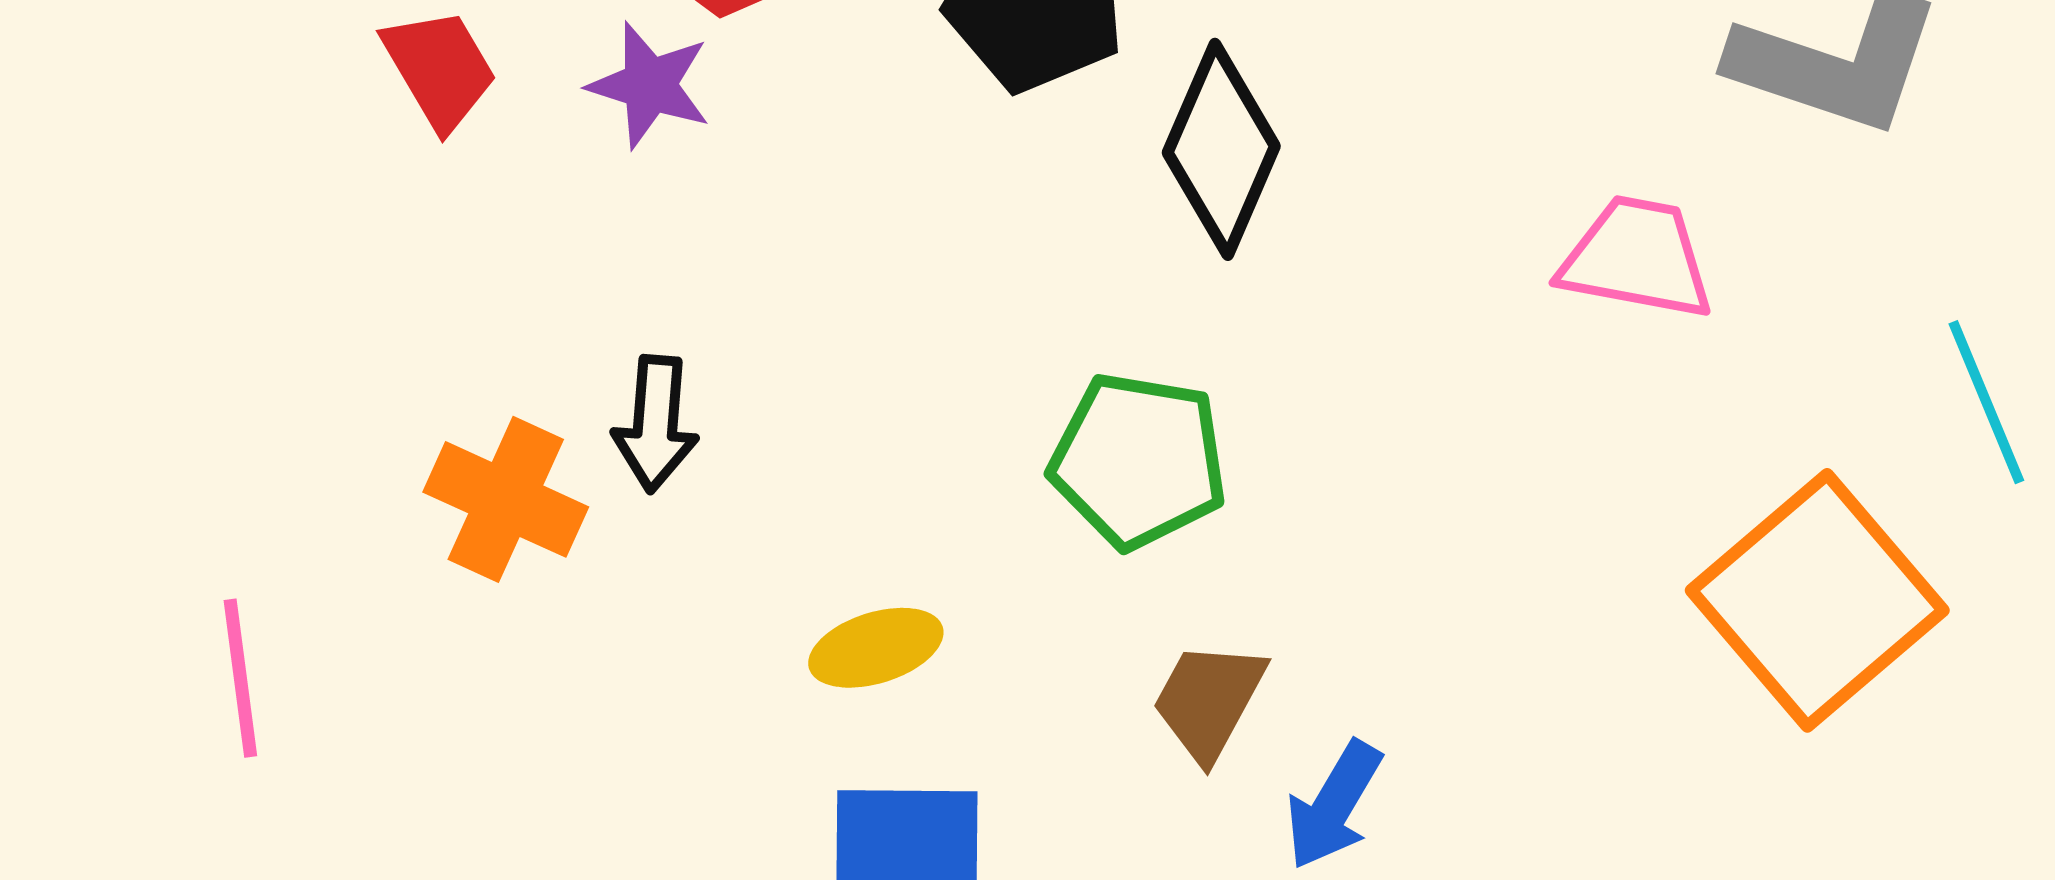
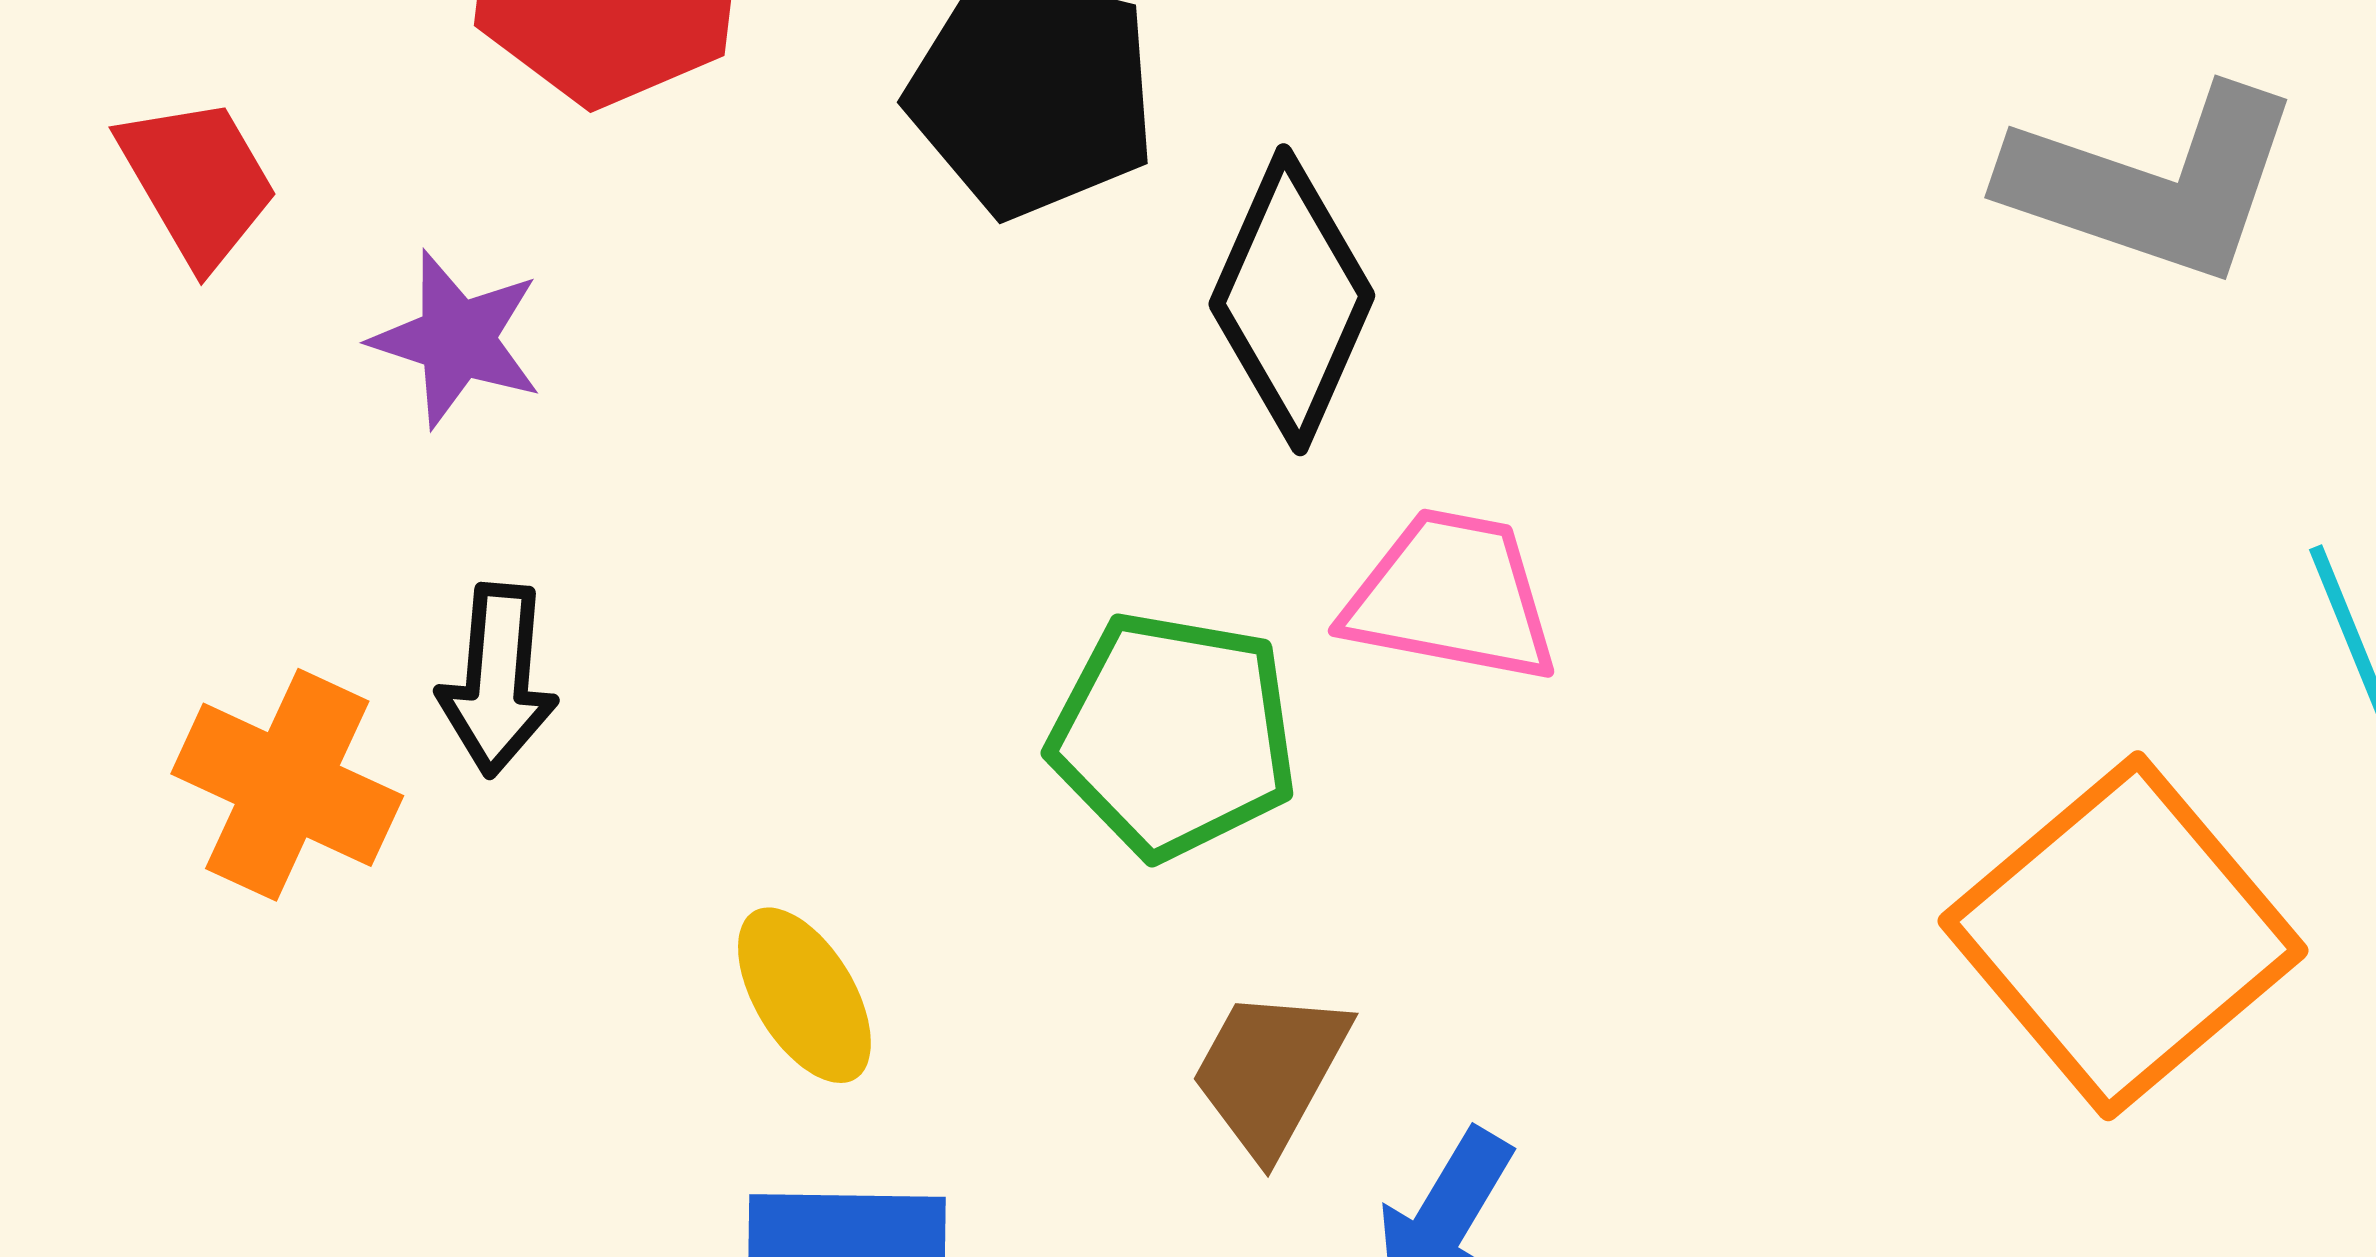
purple star: (650, 85) -> (457, 339), moved
pink trapezoid: (1637, 258) -> (1451, 597), moved
yellow ellipse: (876, 648) -> (804, 995), turned 76

